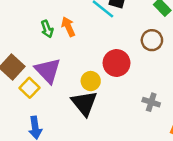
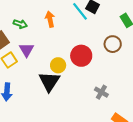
green arrow: (47, 29) -> (20, 24), moved, turned -64
purple triangle: (48, 71) -> (27, 50), size x0.7

